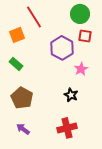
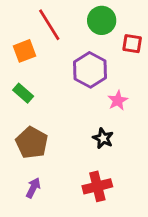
green circle: (80, 14) -> (102, 20), moved
red square: (85, 36) -> (132, 44), moved
purple arrow: (23, 129) -> (33, 188), turned 80

